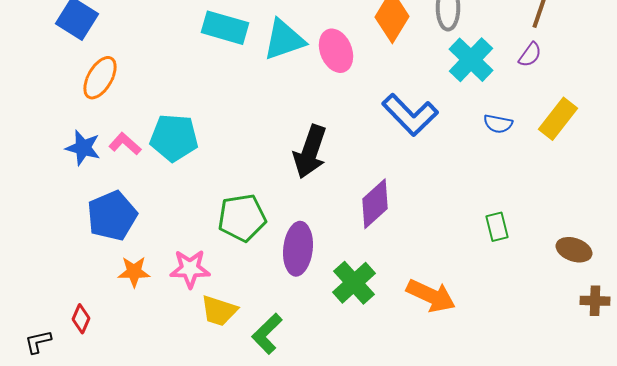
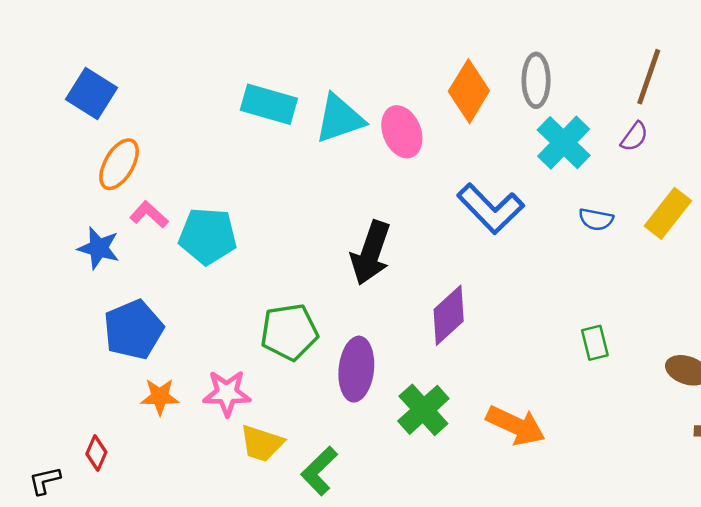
pink L-shape: (125, 144) -> (149, 215), moved

